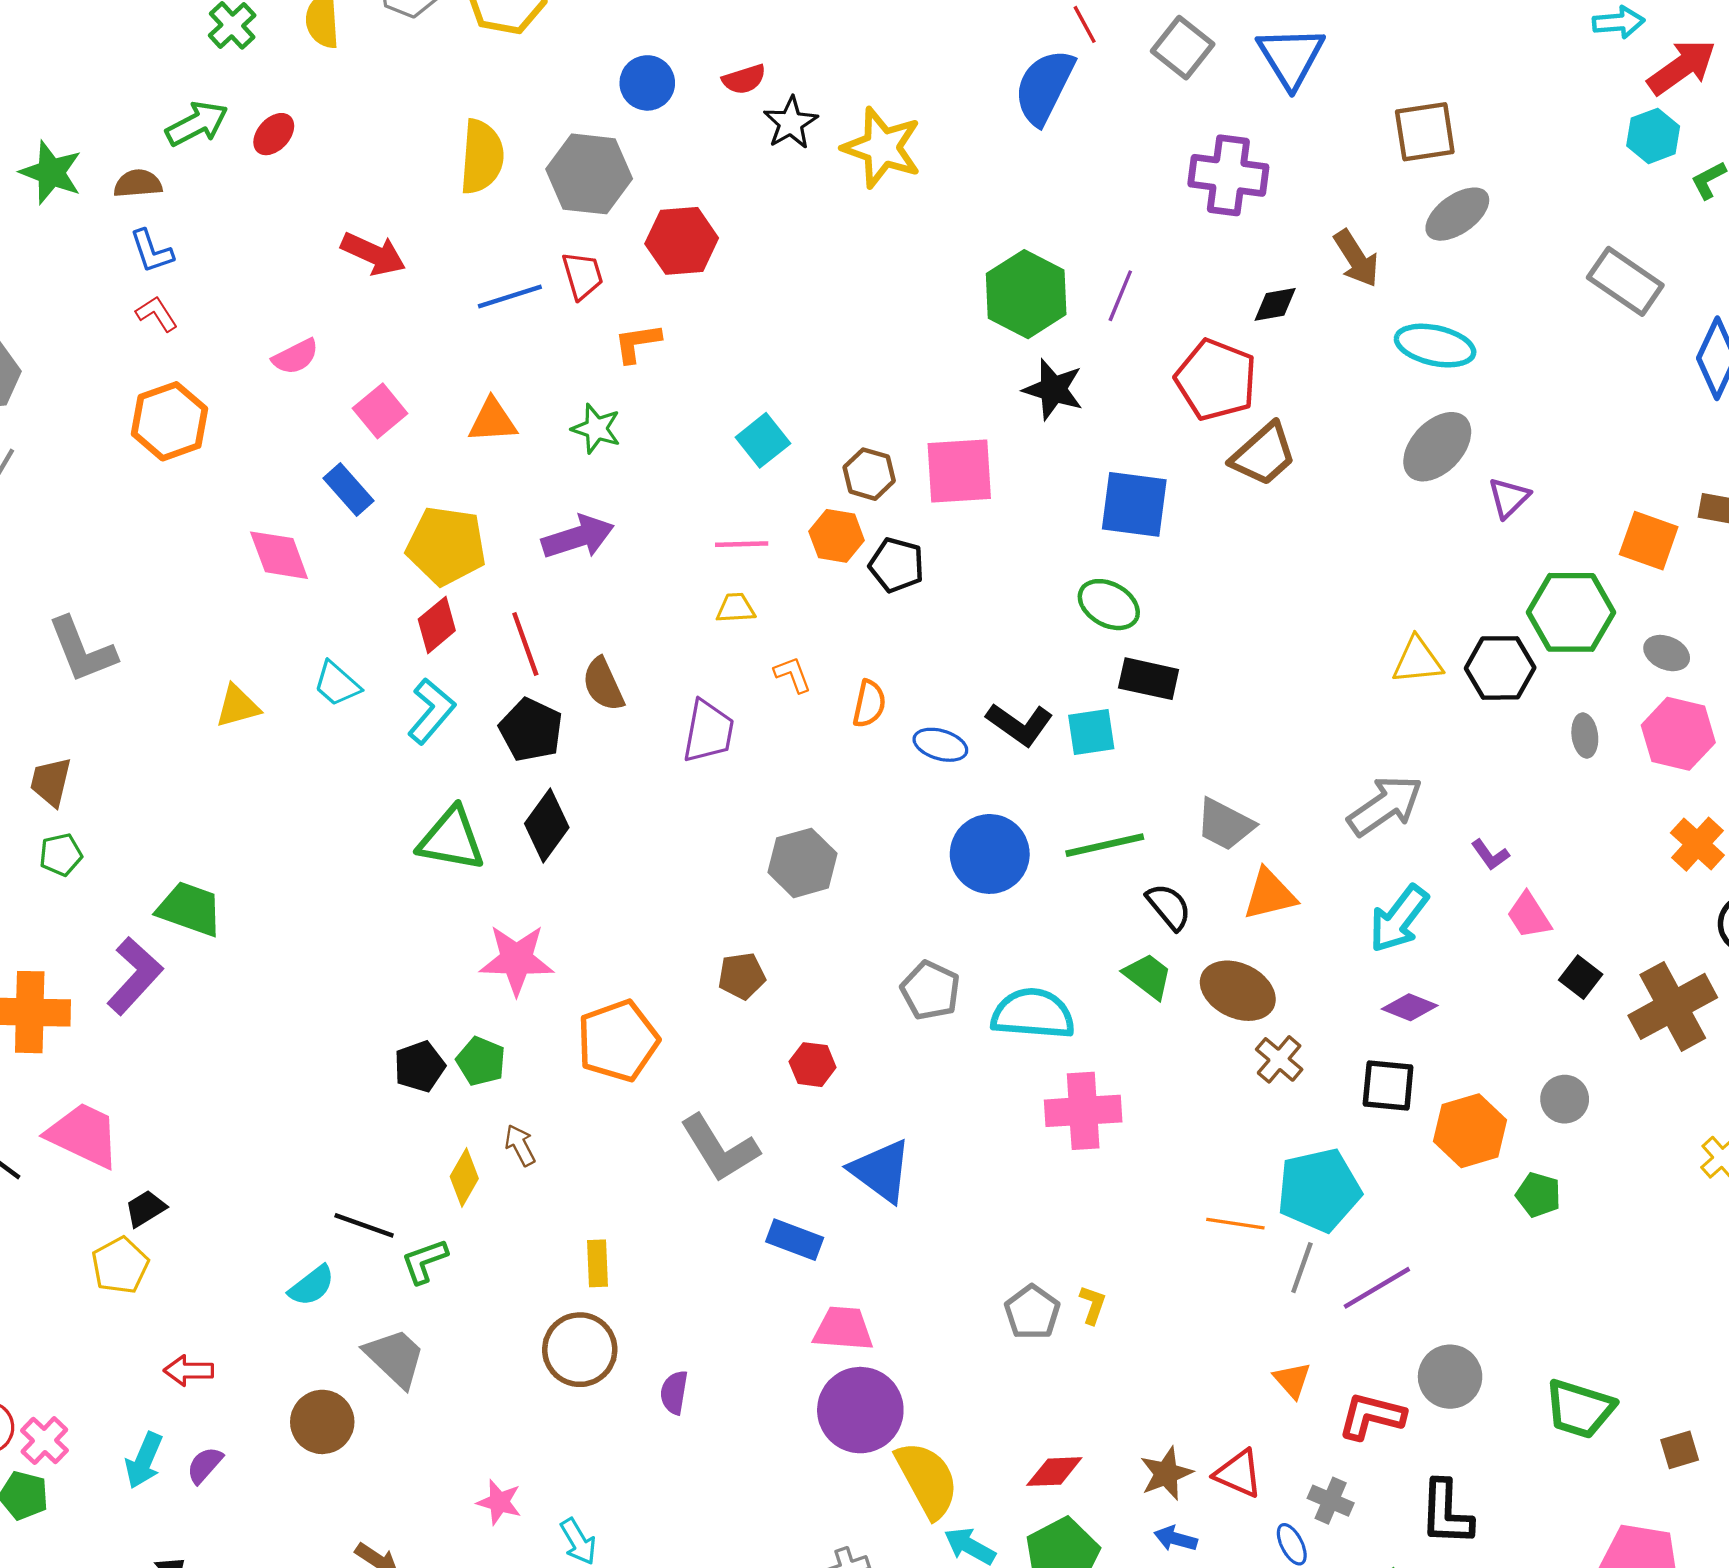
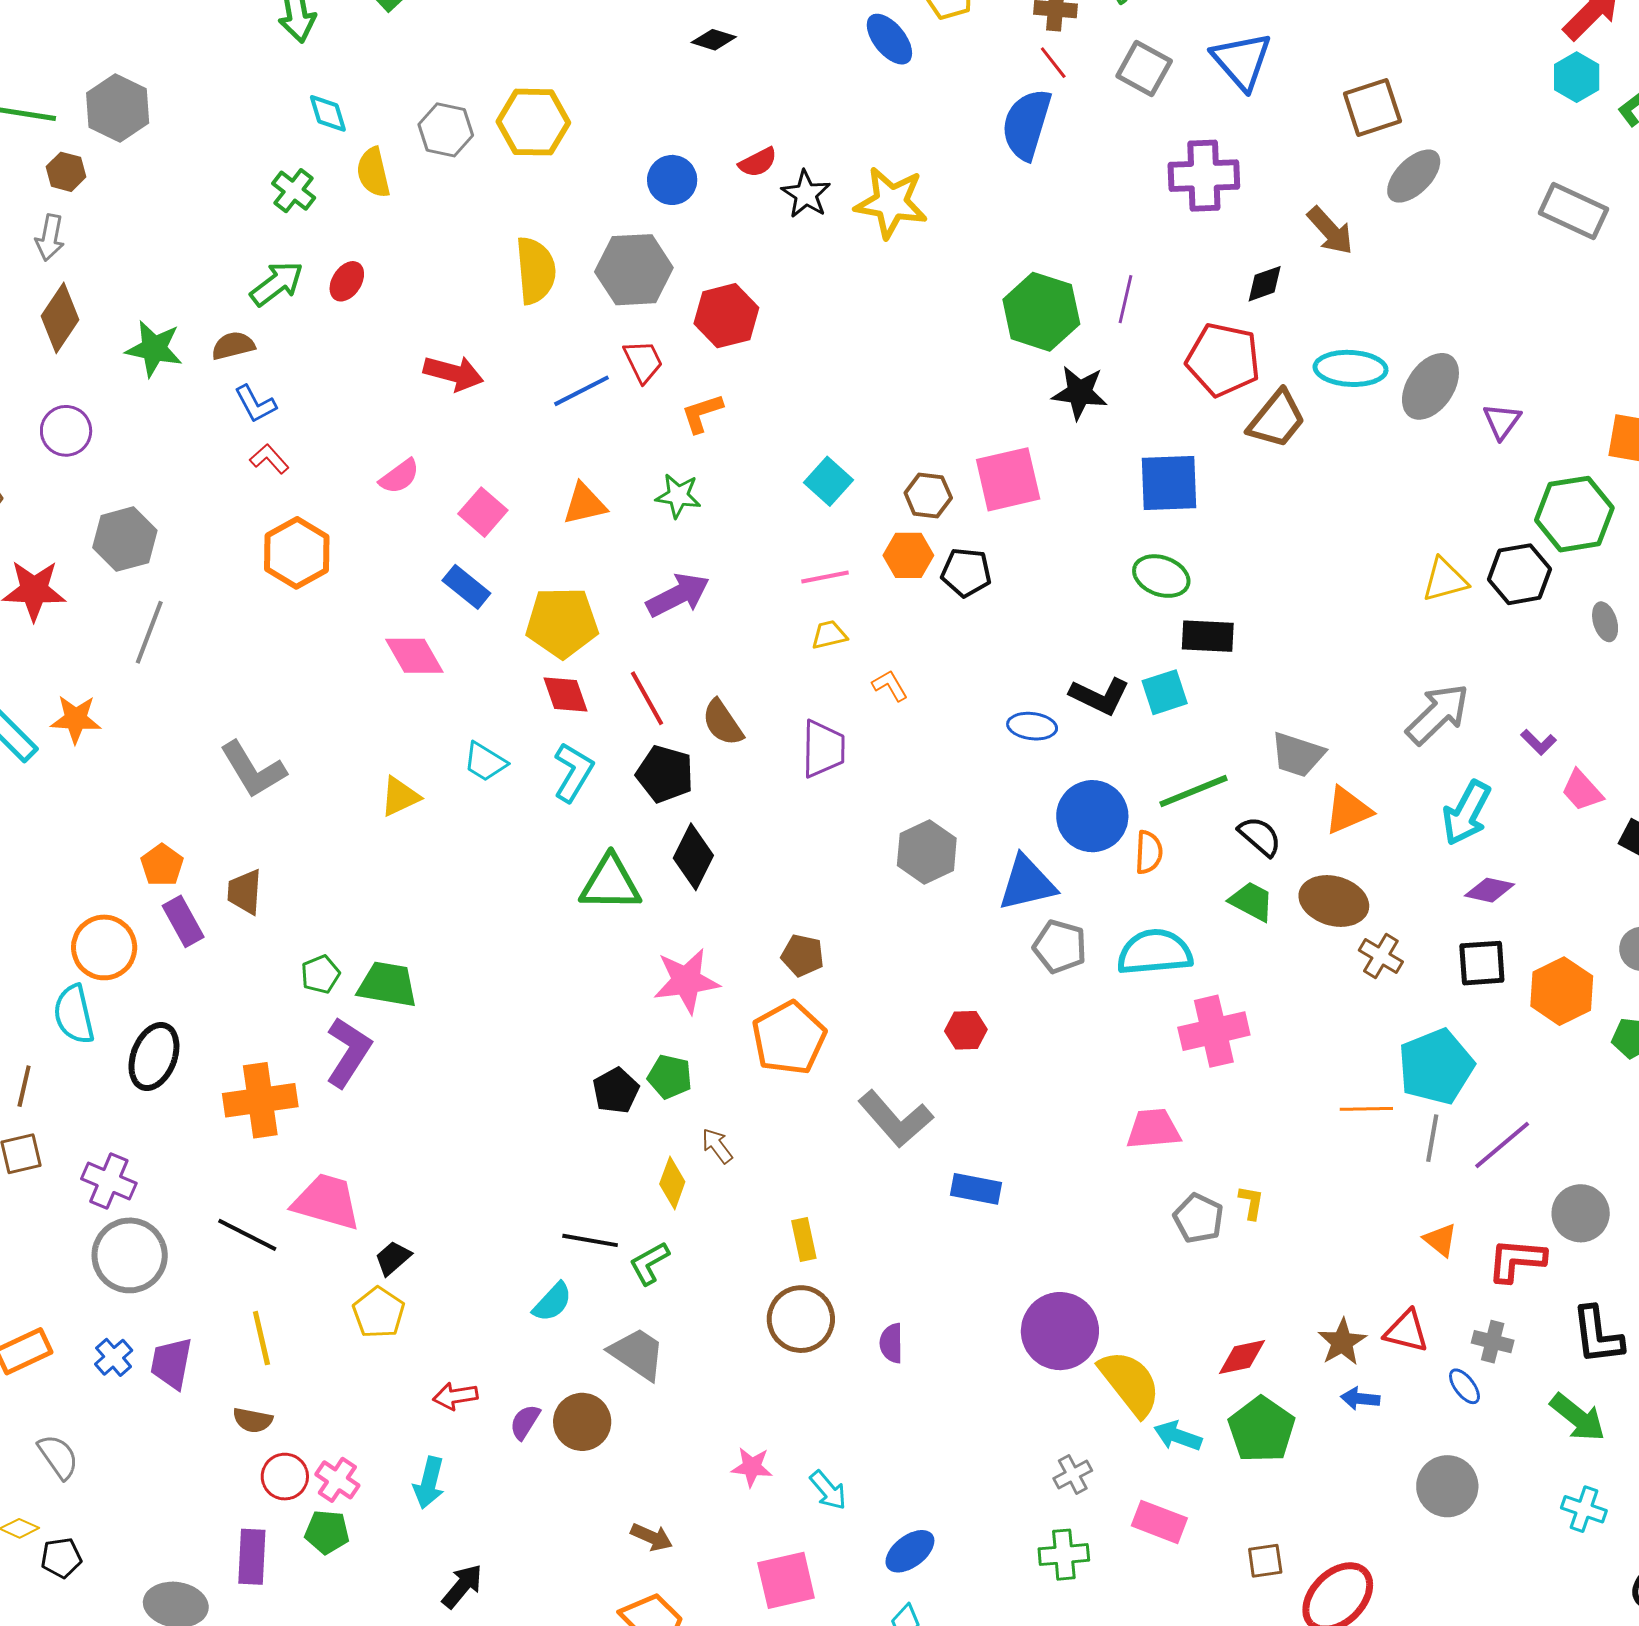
cyan ellipse: (1435, 346) -> (1351, 368), moved
red diamond: (437, 625) -> (565, 694), turned -60
orange semicircle: (869, 704) -> (1149, 852), moved
green pentagon: (61, 855) -> (320, 974), moved
brown pentagon: (742, 976) -> (803, 955), moved, turned 30
blue triangle: (881, 1171) -> (1027, 883), moved, turned -40
pink trapezoid: (843, 1329) -> (1153, 1129), moved
purple semicircle: (205, 1465) -> (525, 1422), moved

